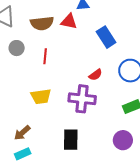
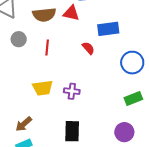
blue rectangle: (106, 37) -> (108, 29), turned -65
red semicircle: (96, 75) -> (88, 48), moved, turned -96
purple cross: (82, 99) -> (72, 91), moved, size x0.6

